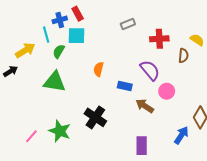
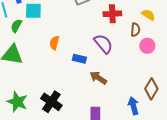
pink circle: (167, 91) -> (147, 46), moved
black cross: (95, 117) -> (51, 102), moved
blue arrow: (181, 135) -> (133, 106), turned -48

